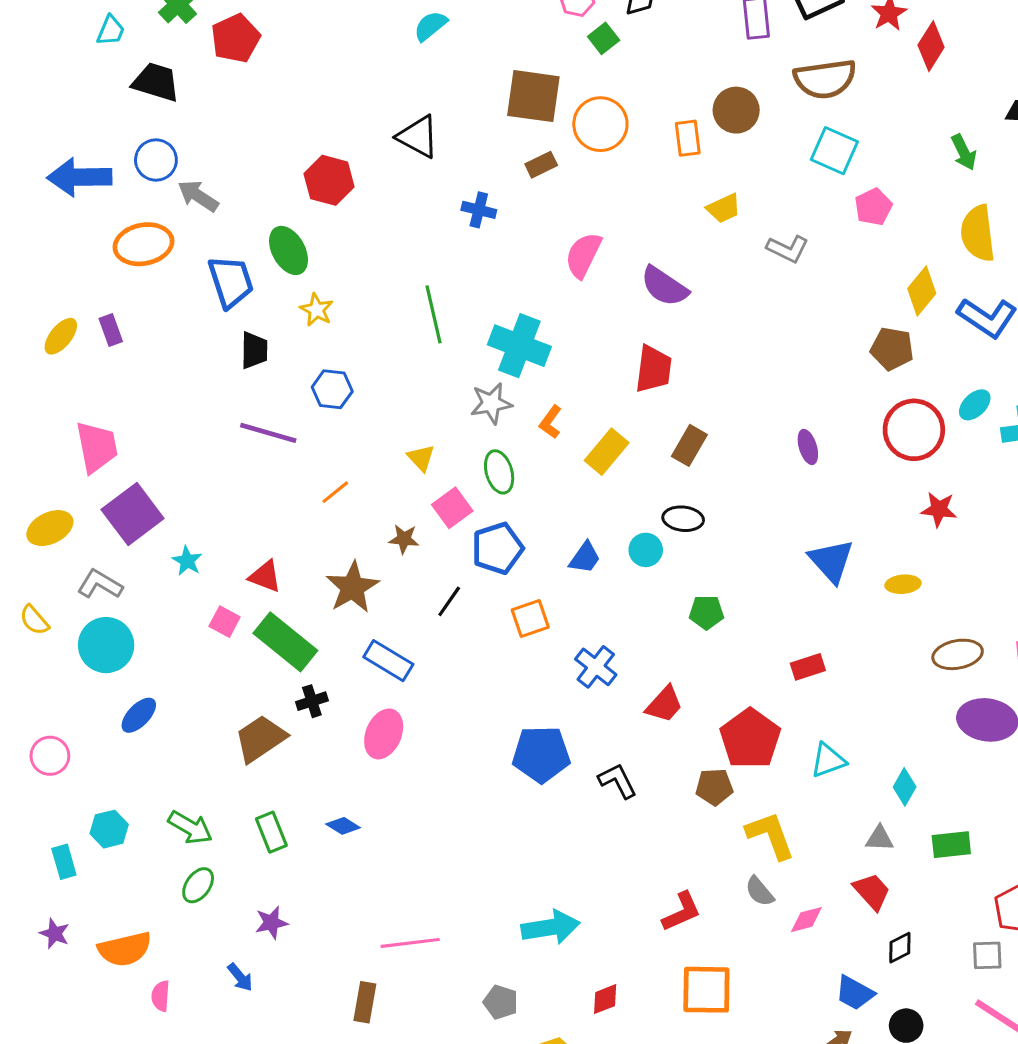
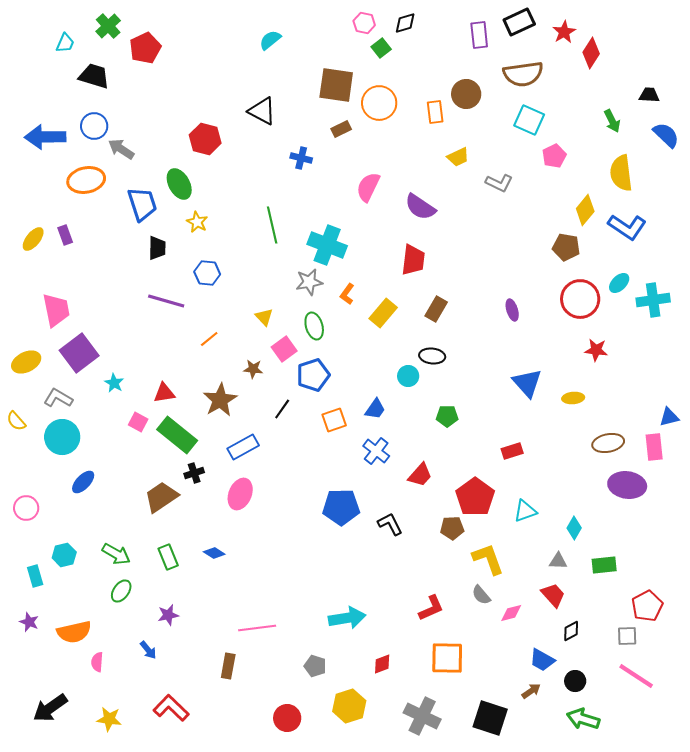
blue trapezoid: (585, 558) -> (375, 409), moved
red triangle: (265, 576) -> (164, 393), turned -30
blue rectangle: (388, 661) -> (243, 447), turned -60

